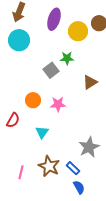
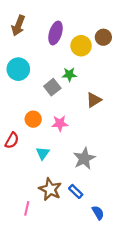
cyan circle: (19, 40) -> (18, 69), moved
gray star: (89, 147) -> (84, 158), moved
pink line: (21, 172) -> (27, 208), moved
blue semicircle: (79, 187) -> (98, 213), moved

